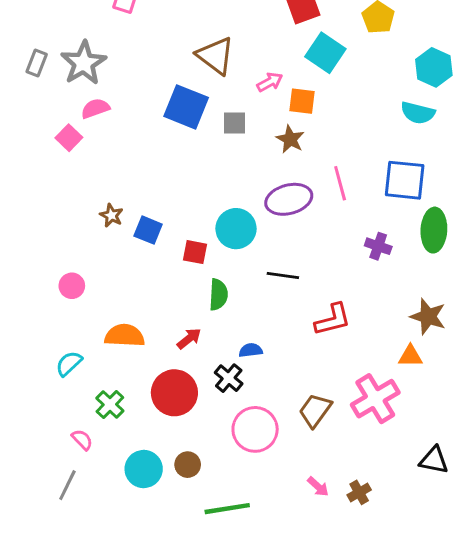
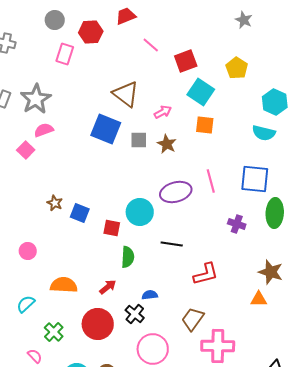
orange square: (302, 101) -> (205, 125), moved
brown star: (290, 139) -> (167, 144), moved
pink cross: (375, 399) -> (218, 346), moved, turned 32
brown trapezoid: (315, 410) -> (193, 319), moved

